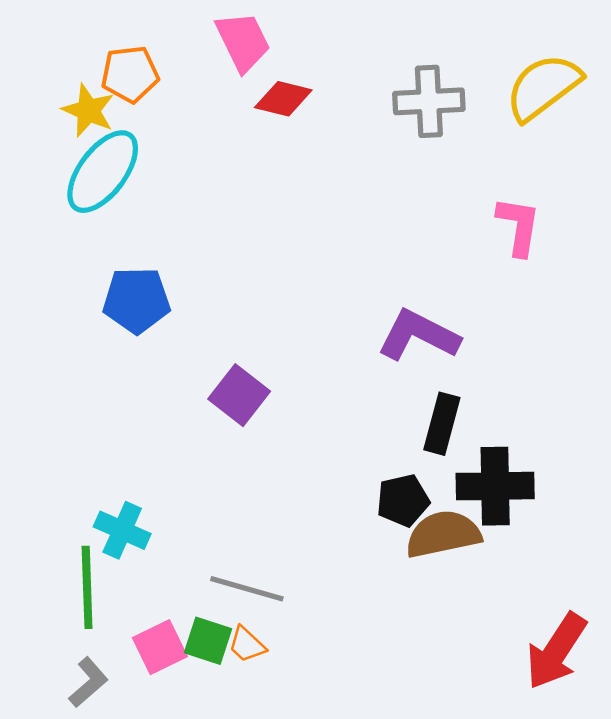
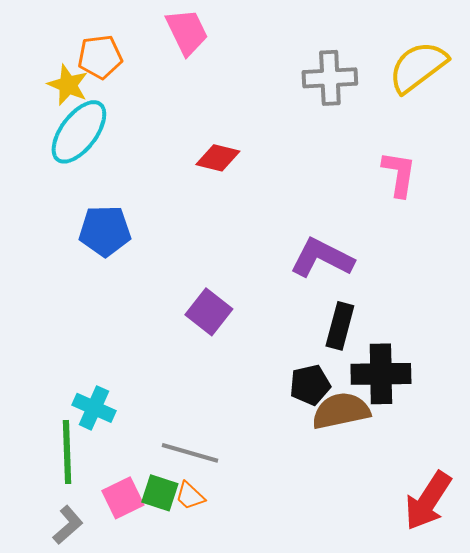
red diamond: (283, 99) -> (218, 158), moved
purple square: (239, 395) -> (209, 312), moved

